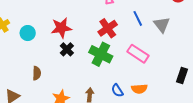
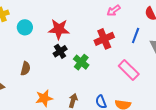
blue line: (138, 18) -> (136, 35), turned 35
green cross: (101, 54) -> (81, 62), moved, size x0.7

